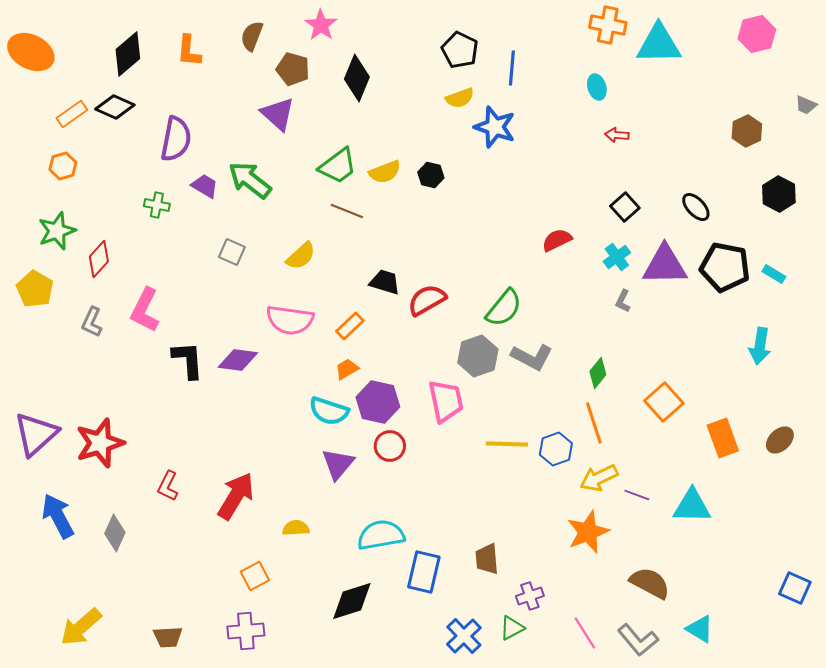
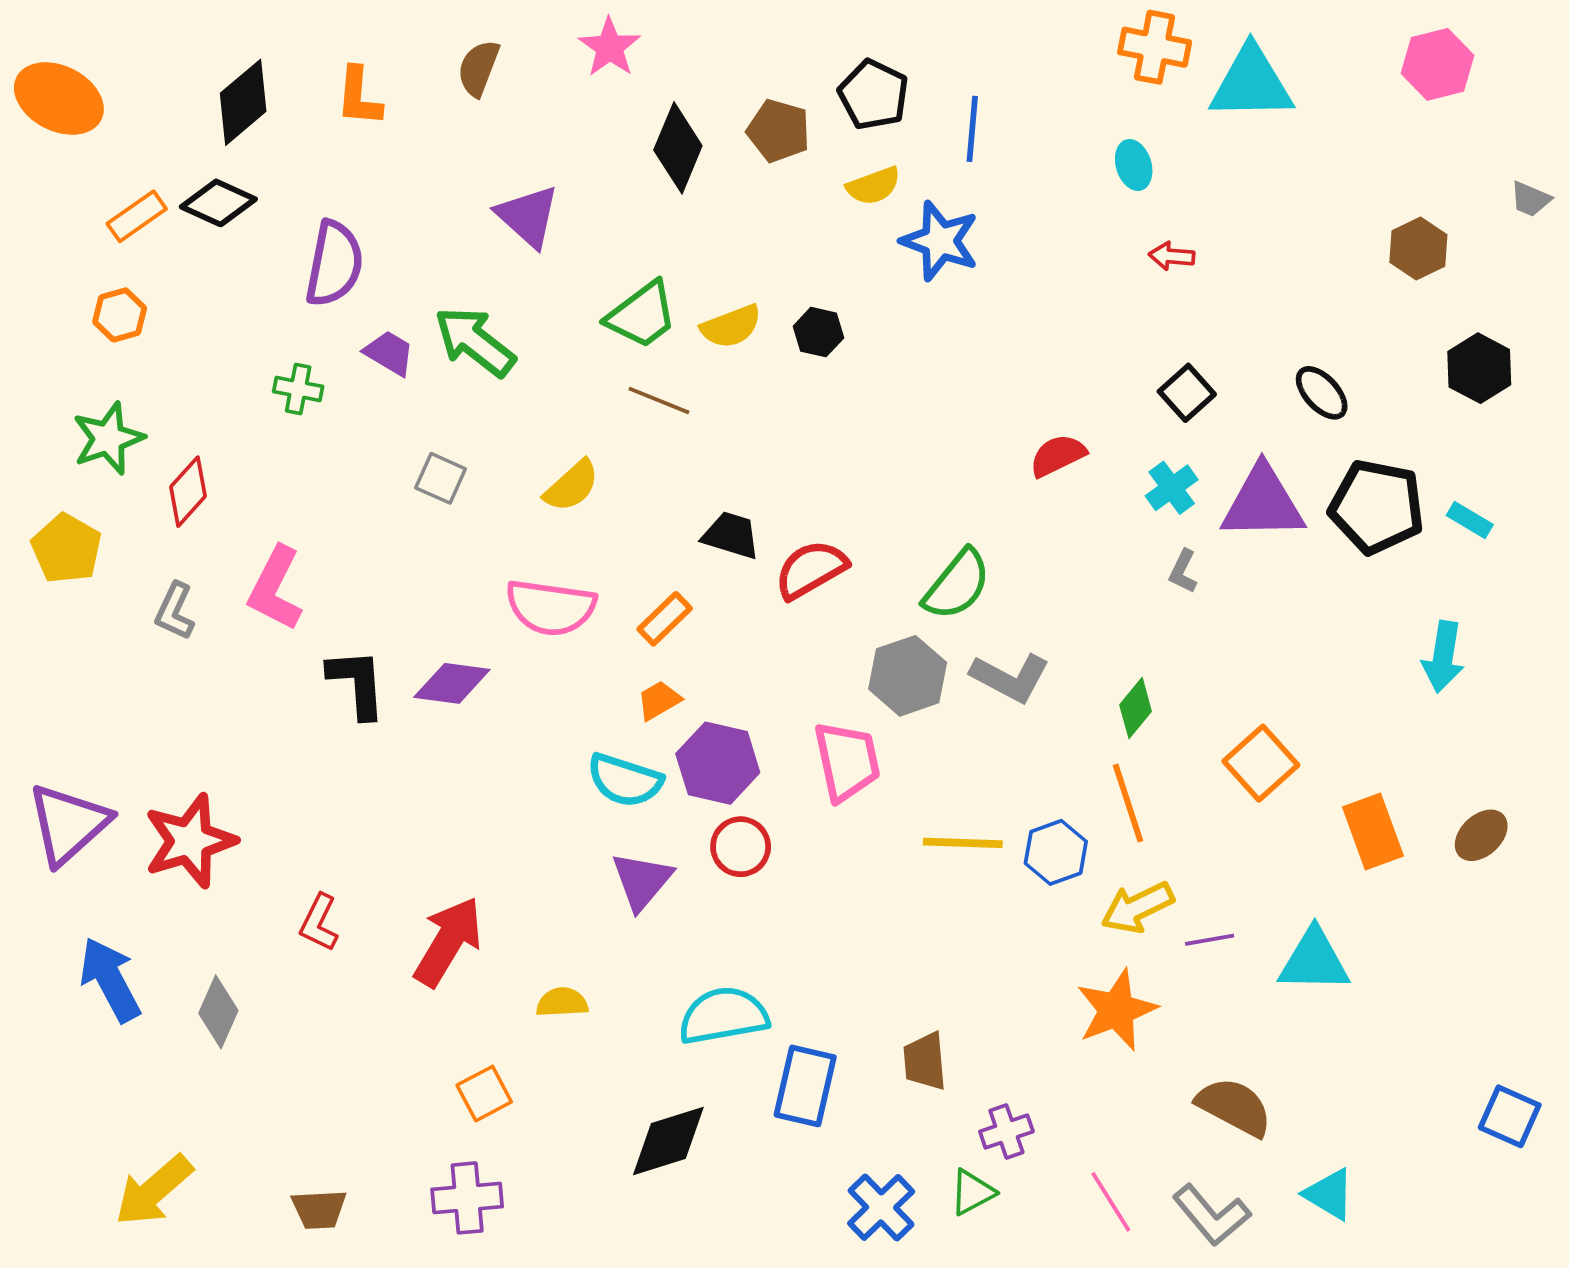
brown pentagon: (293, 69) -> (779, 131), moved
purple line: (637, 495) -> (1210, 940), turned -30

